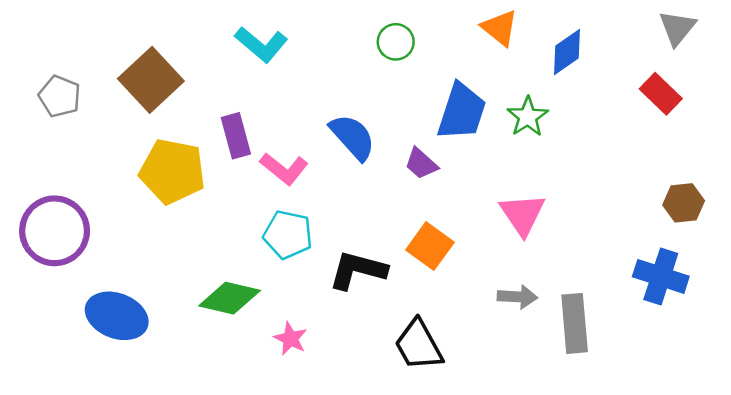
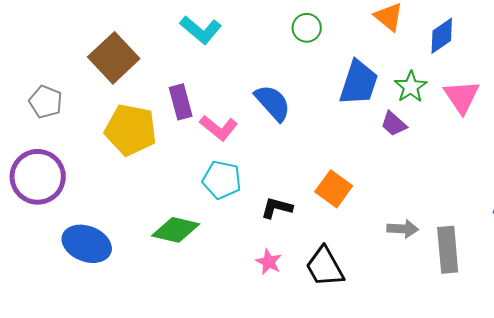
gray pentagon: (60, 96) -> (46, 102), moved
purple trapezoid: (421, 164) -> (394, 124), moved
pink triangle: (523, 214) -> (462, 97), moved
black L-shape: (358, 270) -> (277, 208), size x0.7
pink star: (290, 339) -> (269, 262), moved

